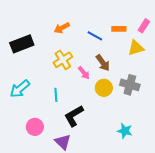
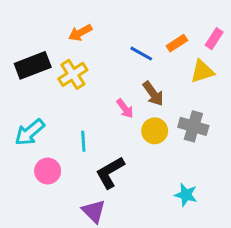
orange arrow: (62, 28) -> (80, 33), moved
orange rectangle: (119, 29) -> (177, 43), turned -32
yellow cross: (63, 60) -> (73, 74), moved
pink circle: (35, 127) -> (48, 171), moved

